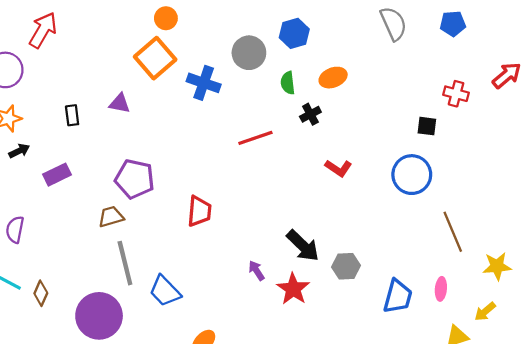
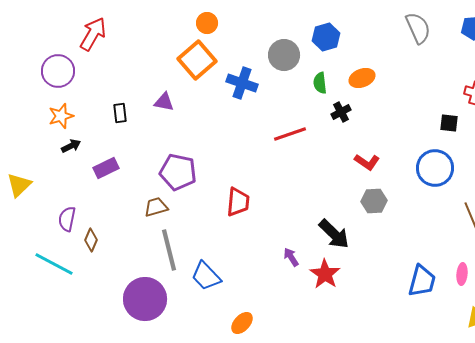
gray hexagon: (346, 266) -> (374, 201), moved
brown diamond: (41, 293) -> (91, 240), moved

